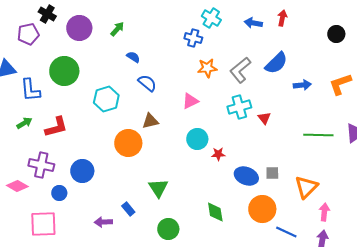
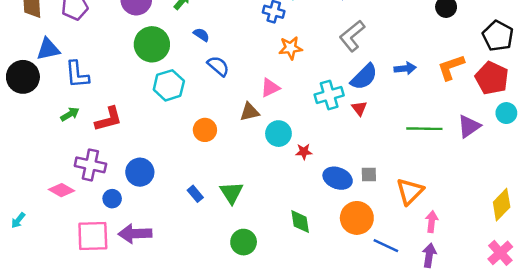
blue semicircle: (276, 63) -> (364, 77), moved
gray L-shape: (240, 70) -> (352, 36), moved
green circle: (64, 71) -> (152, 44), moved
brown triangle: (150, 121) -> (250, 112), moved
orange circle: (128, 143) -> (205, 130), moved, size x0.7
blue rectangle: (128, 209) -> (195, 194), moved
purple arrow: (103, 222) -> (135, 234), moved, size x1.5

